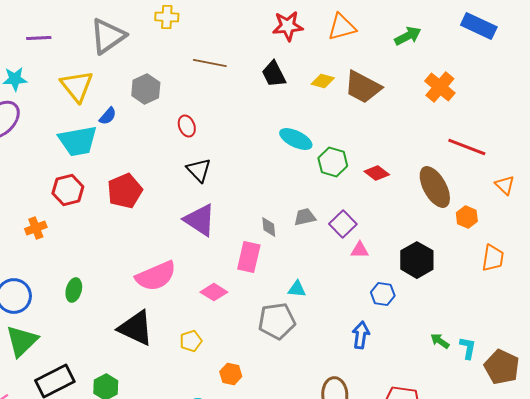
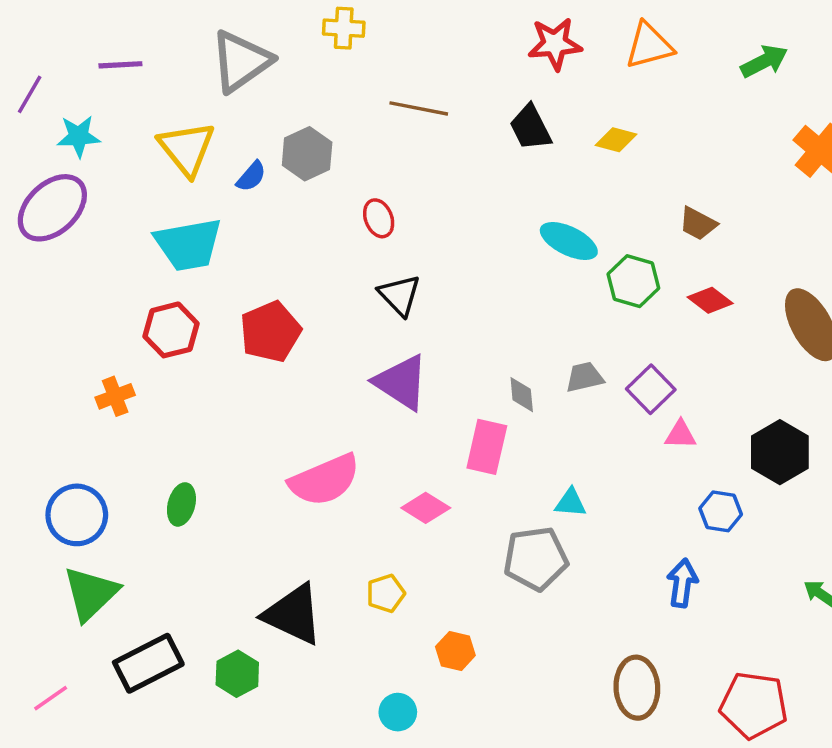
brown trapezoid: (363, 87) -> (698, 224), moved, size x0.6
blue semicircle: (108, 116) -> (251, 176), moved
black triangle: (136, 328) -> (293, 614), moved

